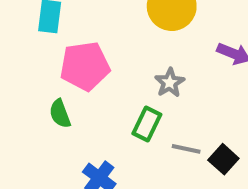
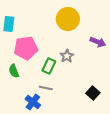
green rectangle: (147, 124) -> (49, 66), moved
gray line: (186, 149) -> (46, 88), moved

